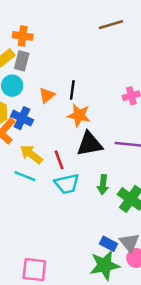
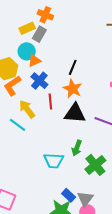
orange triangle: (47, 95) -> (34, 61), moved
blue cross: (22, 118) -> (39, 81), moved
red line: (59, 160) -> (50, 101), moved
cyan trapezoid: (67, 184) -> (54, 161), moved

